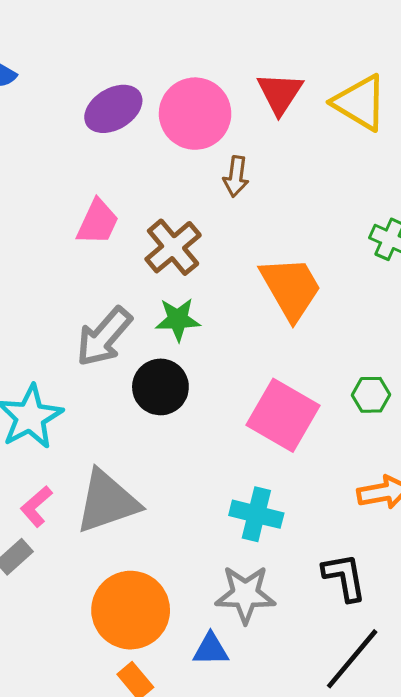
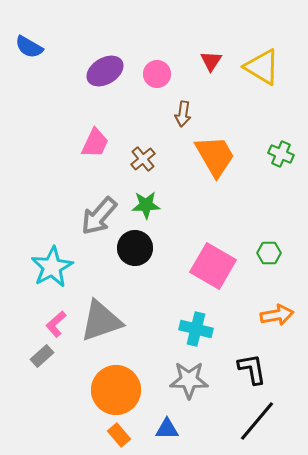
red triangle: (280, 93) -> (211, 61), size x0.7
pink circle: (195, 114) -> (157, 74), size x0.6
brown cross: (173, 247) -> (143, 159), size x0.7
orange trapezoid: (291, 288) -> (215, 156), moved
blue triangle: (211, 649) -> (167, 429), moved

